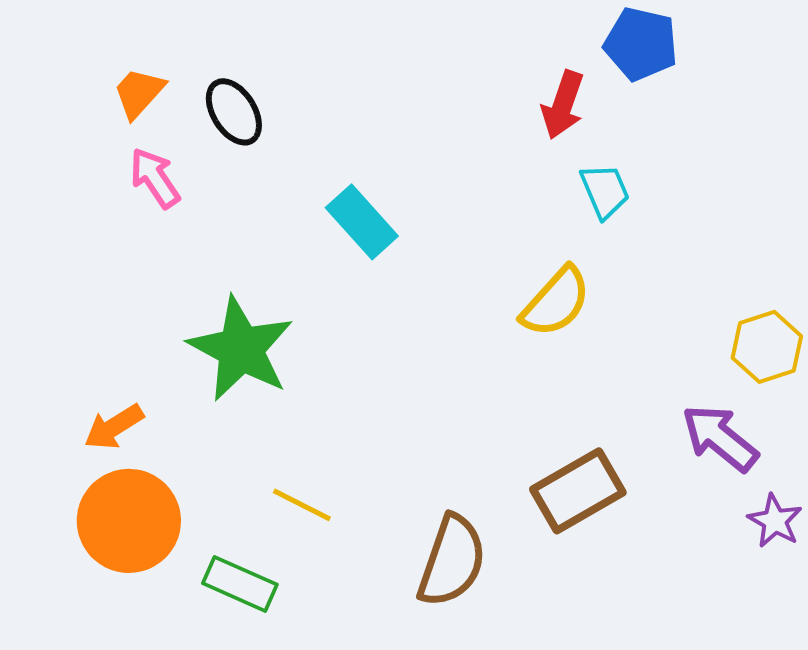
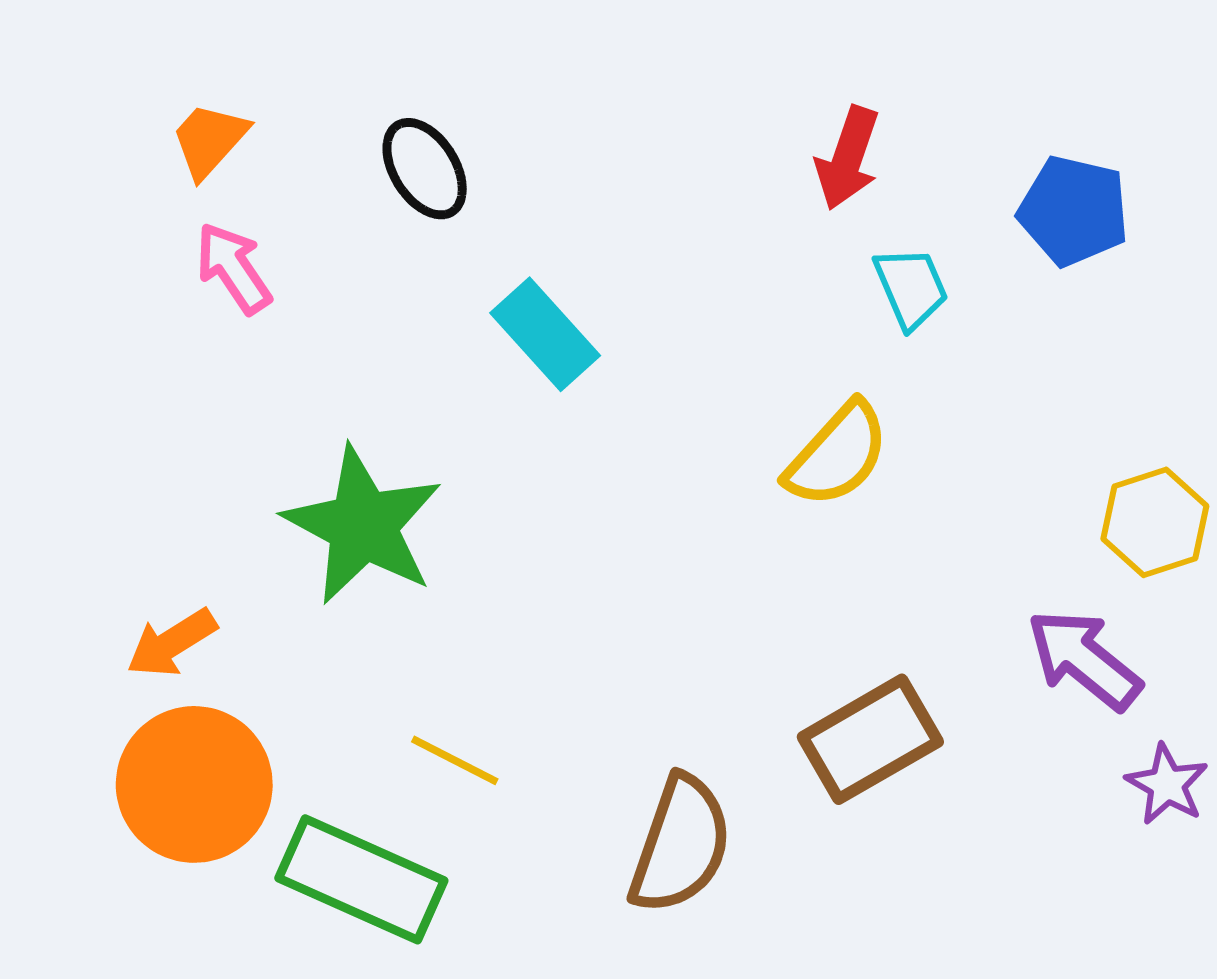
blue pentagon: (641, 44) -> (1074, 211), moved
black ellipse: (234, 112) -> (425, 169), moved
green rectangle: (240, 584) -> (361, 879), size x1.5

